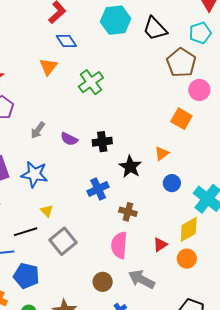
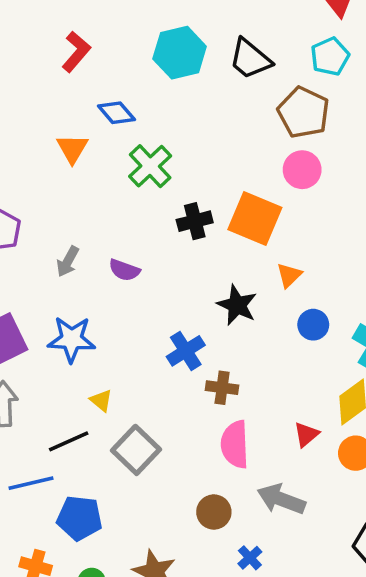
blue diamond: (66, 41) -> (116, 113), moved
pink circle: (199, 90) -> (302, 170), moved
orange square: (181, 119) -> (255, 218), moved, size x1.4
black cross: (102, 142) -> (195, 221), moved
brown cross: (128, 212) -> (222, 388), moved

